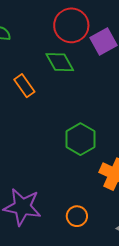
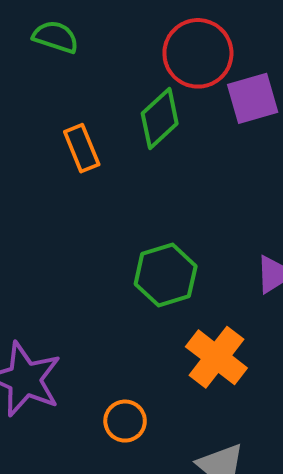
green diamond: (60, 62) -> (160, 119), turned 64

